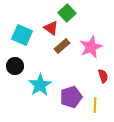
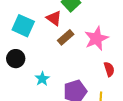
cyan star: (40, 85) -> (42, 79), size x0.6

